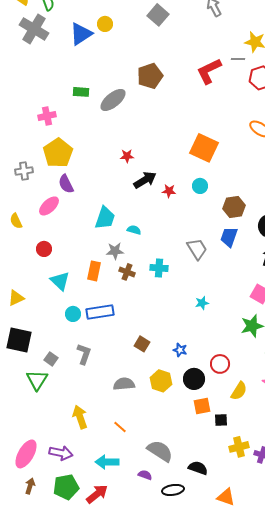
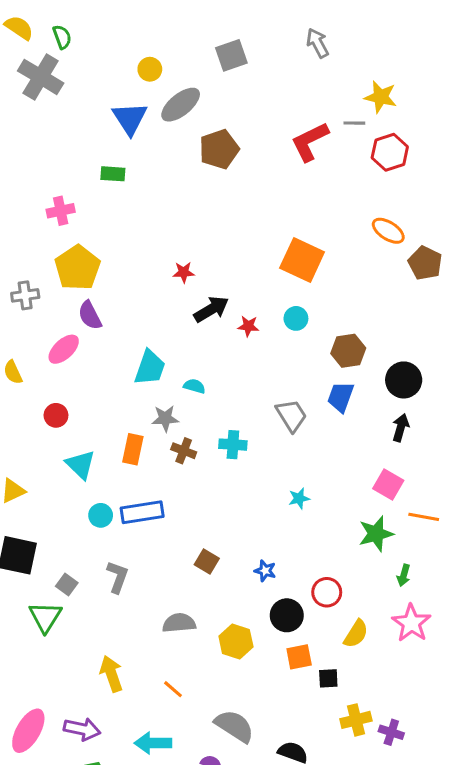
gray square: (158, 15) -> (231, 55), turned 30
blue triangle: (81, 34) -> (130, 118), moved, turned -30
gray ellipse: (113, 100) -> (181, 105), moved
yellow hexagon: (161, 381) -> (236, 641), moved

